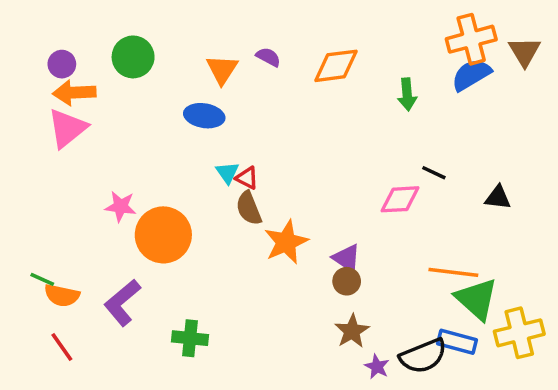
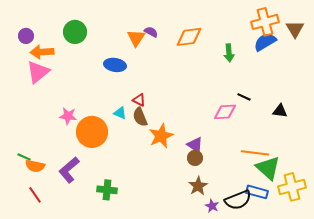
purple circle: (62, 64) -> (26, 36), moved
orange triangle: (222, 69) -> (136, 38), moved
cyan triangle: (227, 173) -> (120, 113), moved, turned -32

